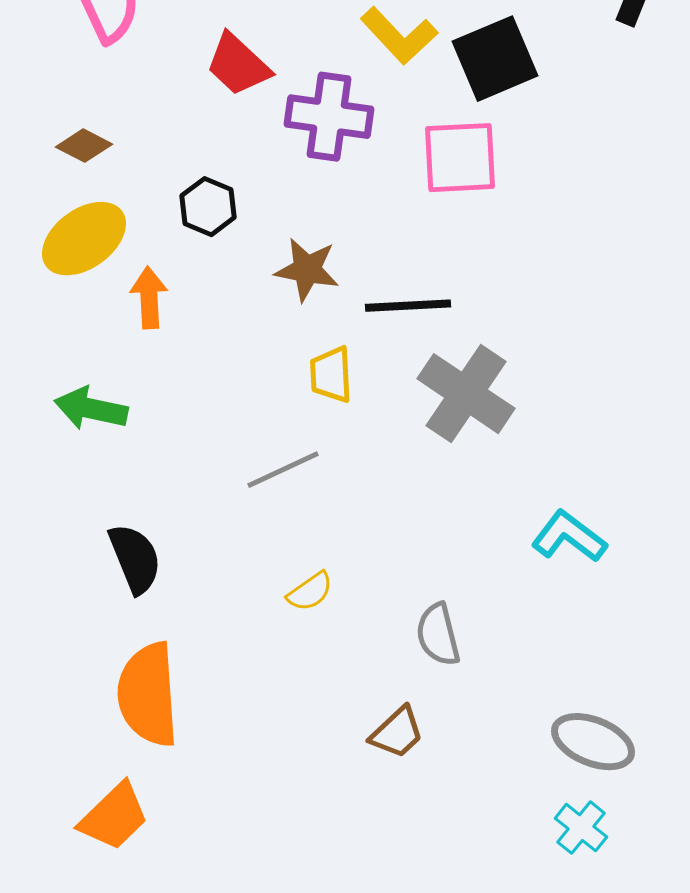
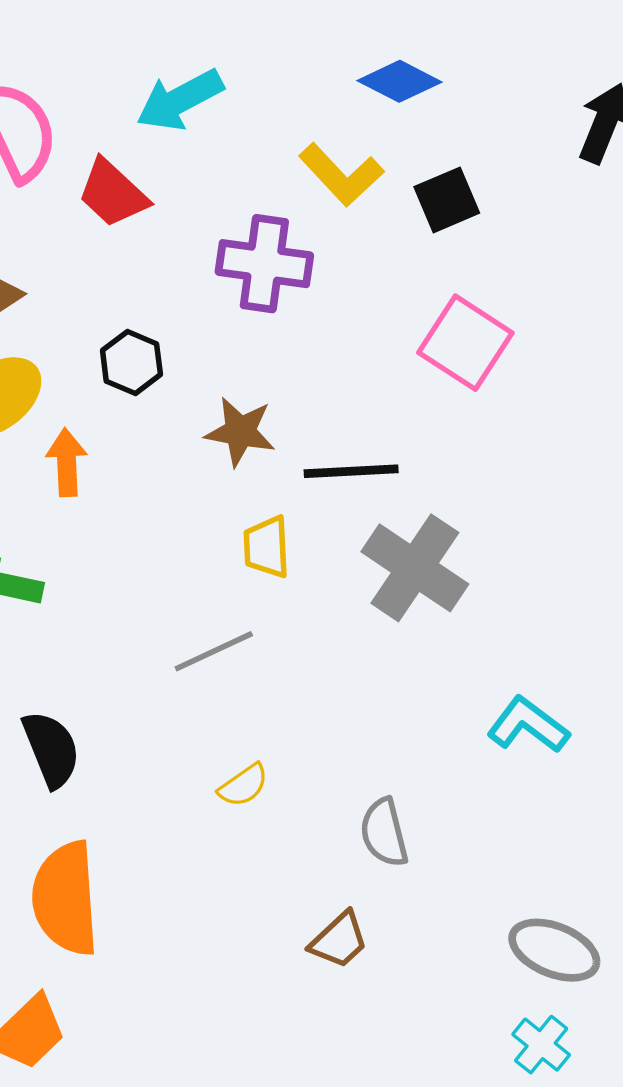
black square: (495, 59) -> (447, 200), size x0.7
red trapezoid: (238, 65) -> (113, 193), moved
pink square: (460, 158) -> (465, 343), moved, turned 36

